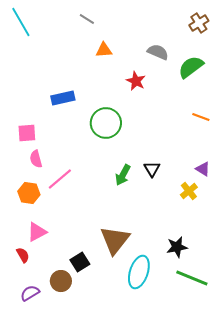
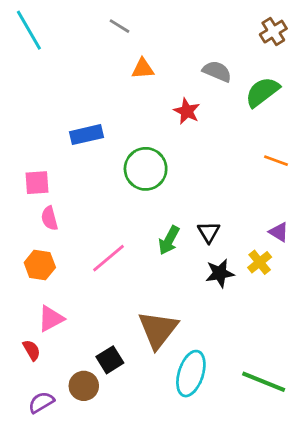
pink line: (60, 179) -> (109, 258), moved
black star: (177, 247) -> (220, 273), moved

